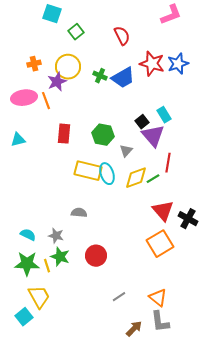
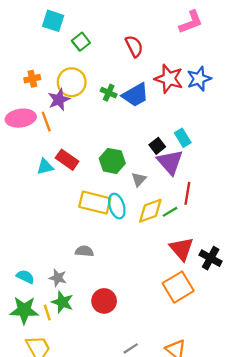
red rectangle: (64, 134) -> (67, 160), turned -60
cyan triangle: (18, 140) -> (45, 167), moved

